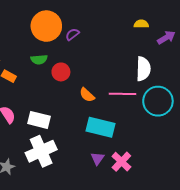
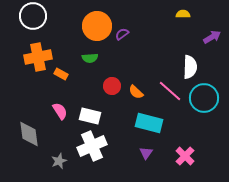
yellow semicircle: (141, 24) -> (183, 14), moved
red circle: (61, 72) -> (112, 86), moved
pink line: (122, 94) -> (170, 91), turned 40
pink cross: (121, 162) -> (185, 156), moved

